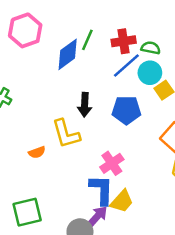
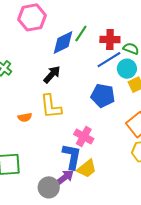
black arrow: (85, 105) -> (52, 74), moved, turned -150
pink cross: (112, 163) -> (84, 137), turned -36

